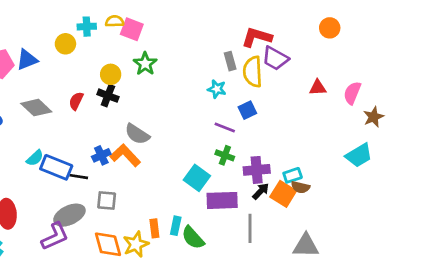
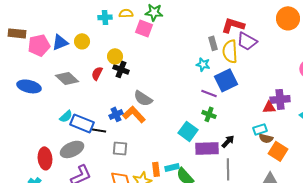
orange circle: (330, 28) -> (288, 18), size x1.5
pink square: (132, 29) -> (144, 28), moved
yellow circle: (65, 44) -> (82, 41), moved
green star: (145, 64) -> (154, 12), moved, turned -30
yellow circle: (111, 74) -> (115, 56), moved
red triangle: (318, 88) -> (269, 107), moved
blue square: (247, 110) -> (226, 80), size x1.6
purple cross: (257, 170) -> (280, 99), moved
black arrow: (261, 191) -> (228, 141), moved
orange square: (283, 194) -> (278, 151), moved
gray ellipse: (69, 215) -> (72, 149), moved
cyan rectangle: (176, 226) -> (172, 167), turned 64

